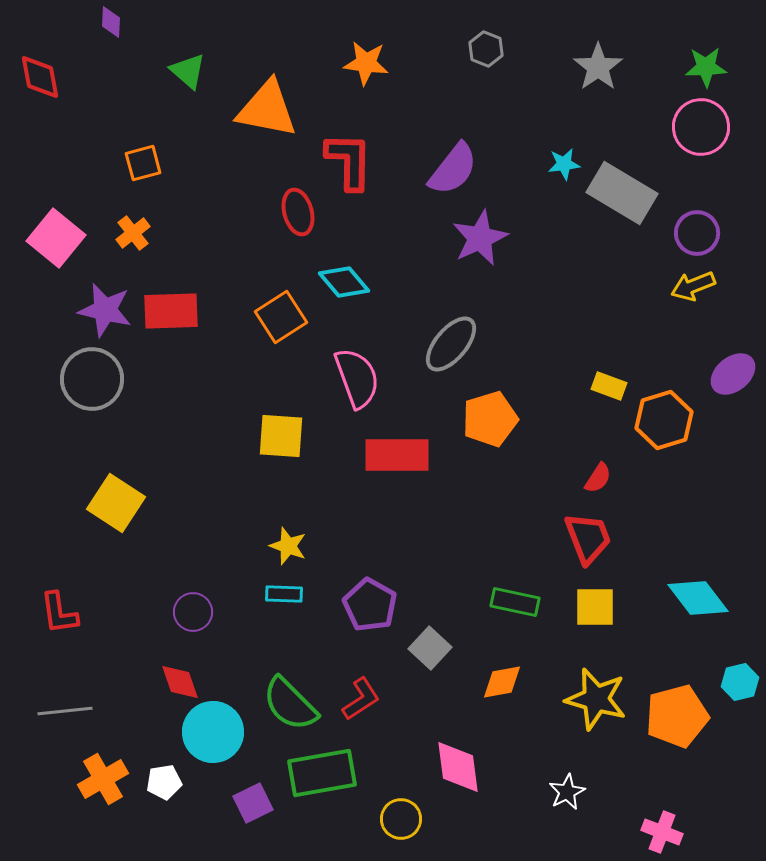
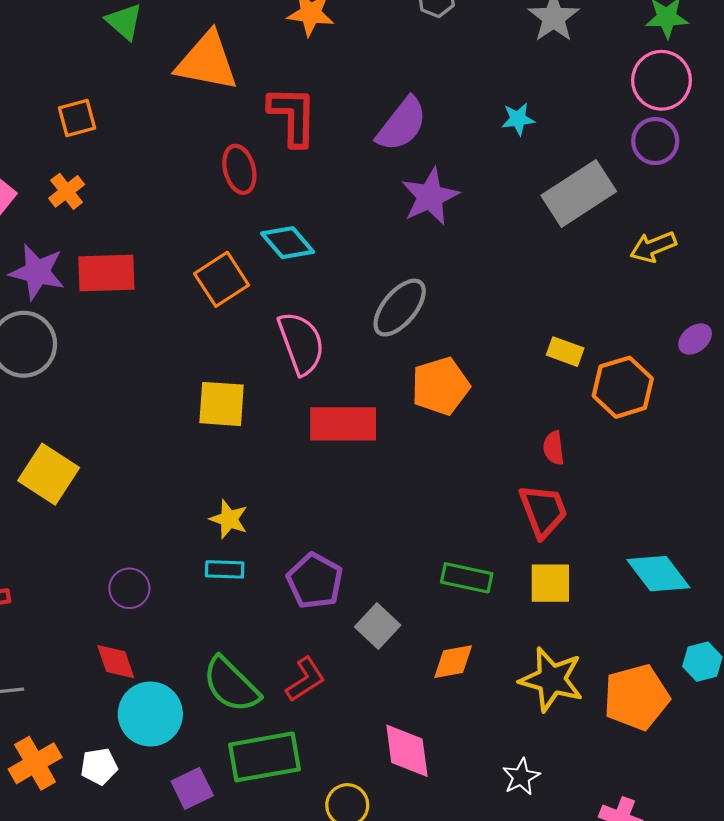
gray rectangle: (622, 193) -> (579, 193), moved, turned -64
purple circle: (697, 233) -> (655, 141), moved
purple ellipse: (733, 374) -> (695, 339), size x0.7
red semicircle: (598, 478) -> (554, 448), turned 140

